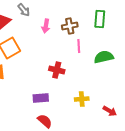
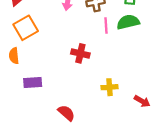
green semicircle: (104, 57) -> (128, 22), moved
purple rectangle: (41, 98) -> (33, 83), moved

